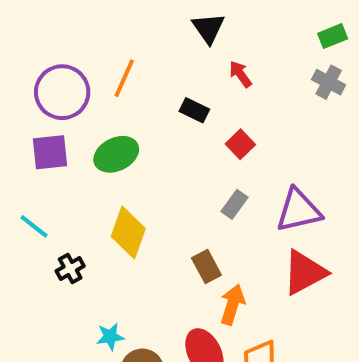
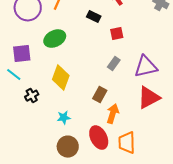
red square: (240, 144) -> (117, 34), turned 32
purple square: (50, 152) -> (22, 54), moved
brown rectangle: (206, 266) -> (100, 95), turned 56
cyan star: (110, 337) -> (64, 118), moved

